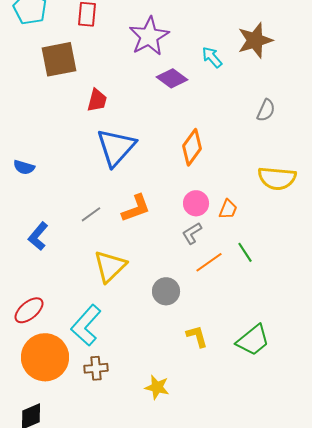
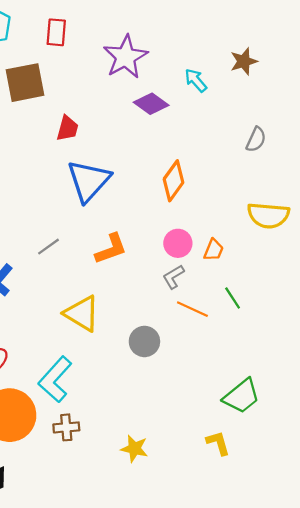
brown star: (255, 40) -> (244, 61), size x0.7
gray line: (91, 214) -> (48, 247), moved
orange line: (209, 262) -> (192, 309), turned 60
yellow triangle: (110, 266) -> (82, 314), turned -45
yellow L-shape: (197, 336) -> (218, 443), moved

